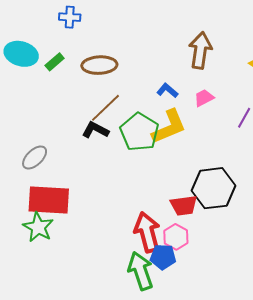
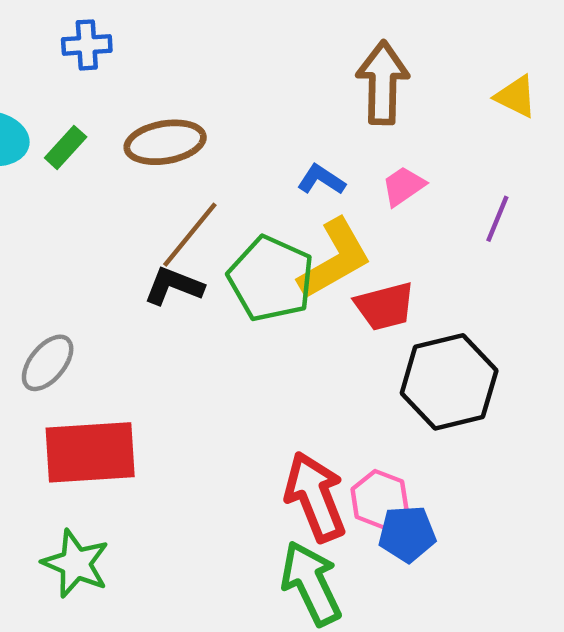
red trapezoid: (184, 205) -> (385, 306), moved
green star: (38, 227) -> (76, 564), moved
blue pentagon: (163, 257) -> (407, 534), moved

